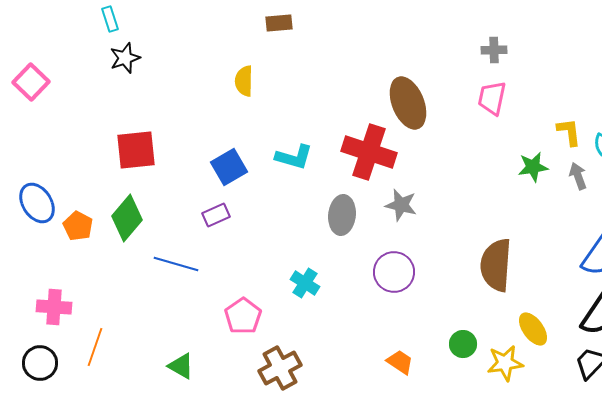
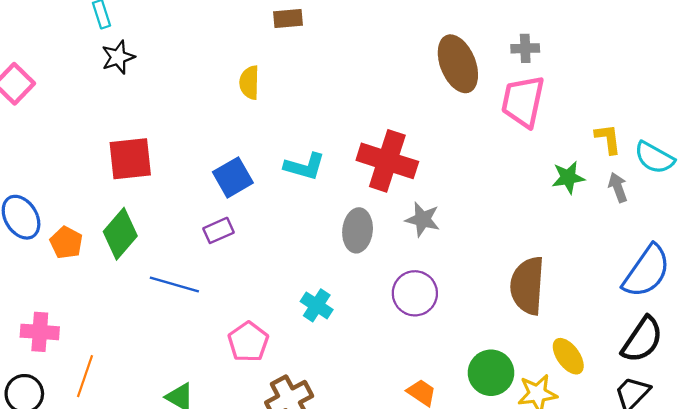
pink trapezoid: (492, 98) -> (523, 101), size x1.4
brown ellipse: (408, 103) -> (458, 64), moved
green circle: (463, 344) -> (491, 373), size x1.5

